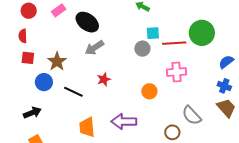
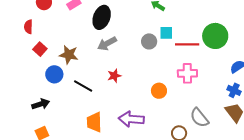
black ellipse: (87, 22) -> (102, 17), turned 70
red semicircle: (23, 36) -> (28, 27), moved
gray circle: (142, 49) -> (149, 41), moved
red square: (28, 58) -> (40, 49), turned 32
brown star: (57, 61) -> (69, 55), turned -30

